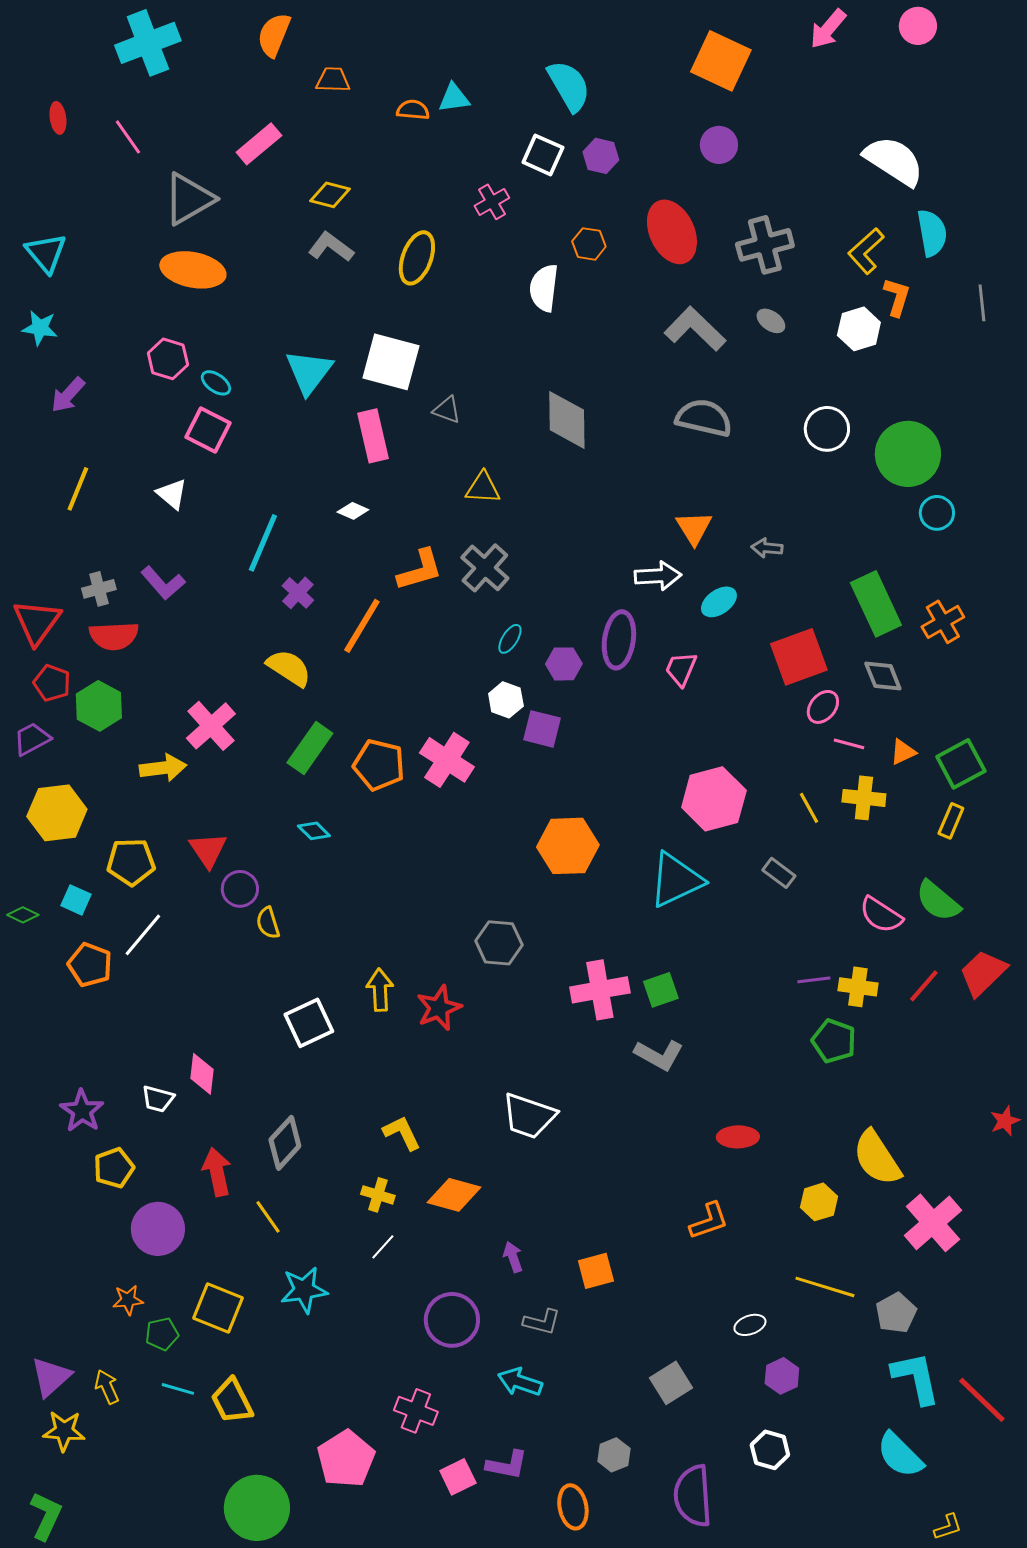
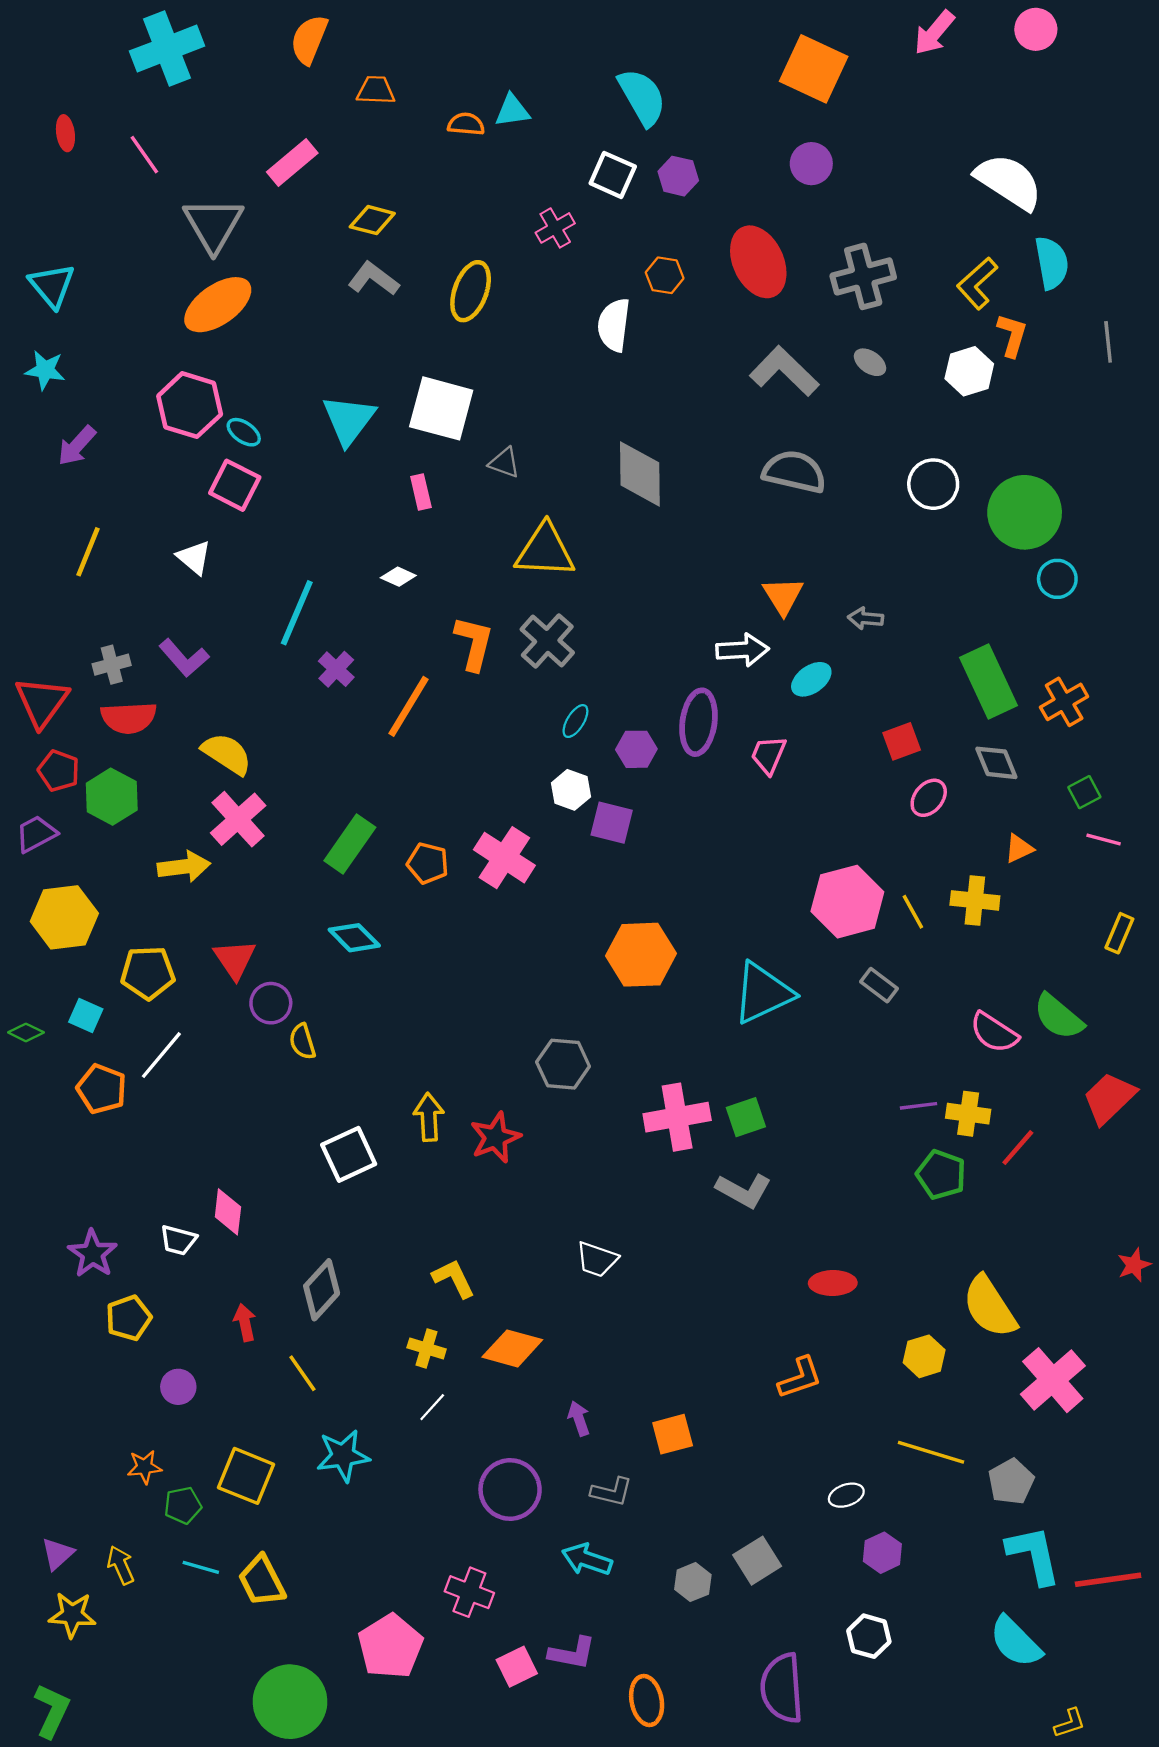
gray triangle: (189, 199) -> (213, 225), turned -30
orange ellipse: (193, 270) -> (218, 305), turned -46
pink hexagon: (168, 359) -> (190, 405), size x1.4
pink rectangle: (373, 436) -> (421, 492), size x0.6
yellow triangle: (483, 488) -> (545, 551), size x1.5
orange L-shape: (420, 570) -> (474, 643), turned -60
red square: (799, 657) -> (902, 741), size x0.6
yellow semicircle: (289, 668) -> (227, 754), moved
pink line: (849, 744) -> (1104, 840), moved
green square: (961, 764) -> (1084, 792), moved, size x0.6
orange pentagon: (379, 765) -> (428, 863), size x0.7
pink hexagon: (714, 799) -> (847, 902), moved
yellow rectangle: (951, 821) -> (1119, 933), moved
cyan diamond: (314, 831) -> (354, 938), size x1.4
red line: (924, 986) -> (1018, 1148), moved
white trapezoid: (529, 1116) -> (597, 1259), size x0.7
red arrow: (217, 1172) -> (245, 1322), size x0.7
purple circle: (158, 1229) -> (178, 1387), size x0.6
purple triangle: (51, 1377) -> (58, 1554), size x0.7
red line: (982, 1400) -> (1108, 1580), turned -52
gray hexagon: (614, 1455) -> (693, 1582), moved

